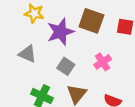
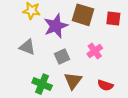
gray square: (66, 66) -> (62, 57), turned 35

